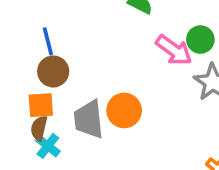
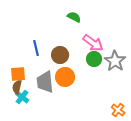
green circle: (200, 40) -> (94, 59), moved
blue line: (48, 41) -> (36, 48), moved
brown circle: (53, 71) -> (60, 55), moved

